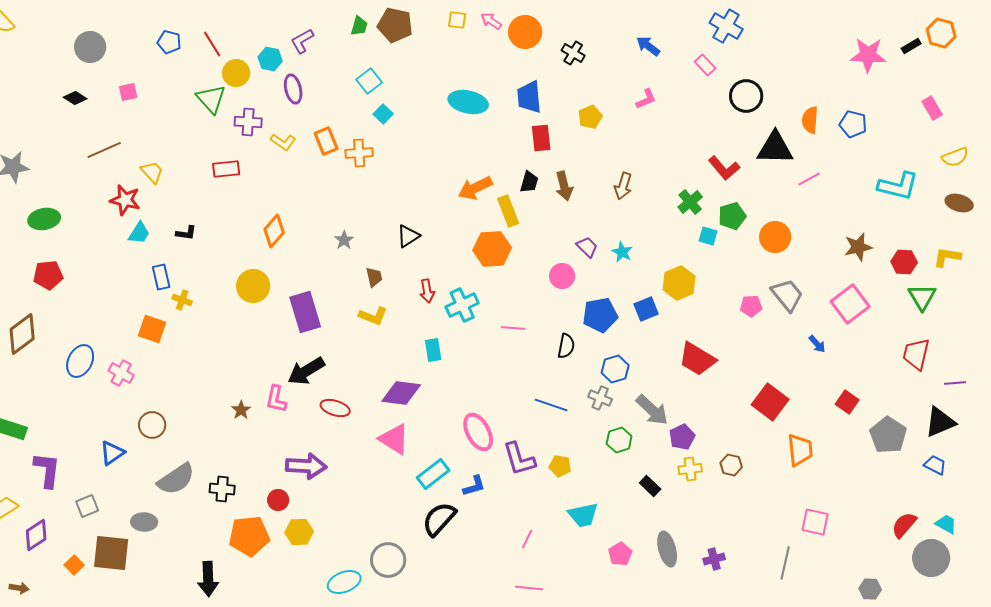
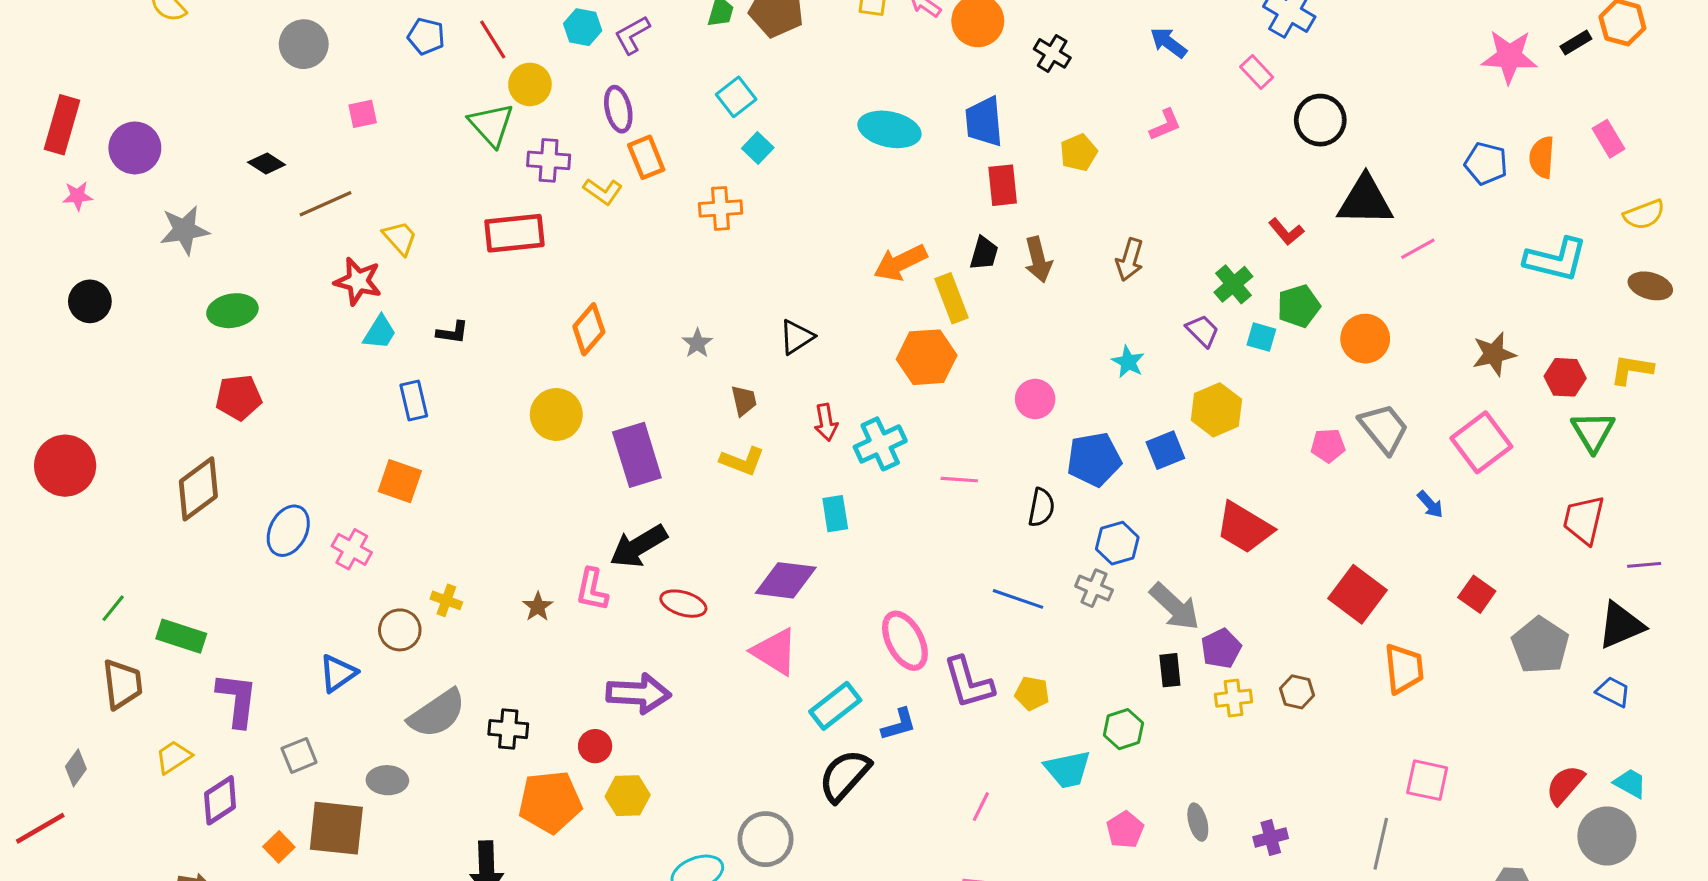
cyan hexagon: (270, 59) -> (583, 27), moved
black diamond: (75, 98) -> (267, 163), moved
orange semicircle: (810, 120) -> (1542, 157), moved
orange rectangle: (326, 141) -> (646, 157), moved
red L-shape: (724, 168) -> (1286, 232), size x0.7
red rectangle: (226, 169) -> (514, 233), size x1.4
purple trapezoid: (587, 247) -> (1202, 331), moved
yellow cross: (182, 300) -> (446, 600), moved
green hexagon: (619, 440) -> (1123, 729), moved
black rectangle: (650, 486) -> (1170, 670), moved, turned 40
gray ellipse: (667, 549) -> (1198, 822), size x0.7

